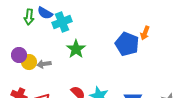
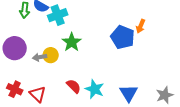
purple circle: (19, 55) -> (15, 48), size x1.5
yellow circle: (29, 62) -> (51, 55), moved

